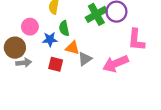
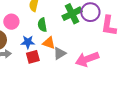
blue star: (50, 39) -> (28, 42), moved
pink L-shape: (136, 40) -> (109, 26), moved
red square: (56, 64) -> (33, 57), turned -32

